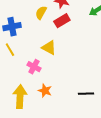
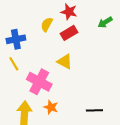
yellow triangle: (49, 48) -> (65, 62), moved
pink cross: (34, 67) -> (39, 82), size x1.6

